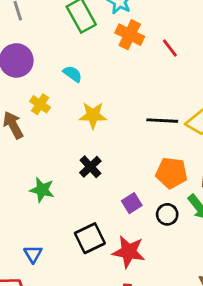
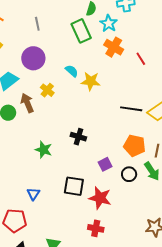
yellow star: (93, 115) -> (91, 81), moved
black cross: (90, 167) -> (78, 137), turned -35
black square: (90, 238) -> (74, 186), turned 30

